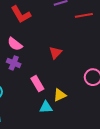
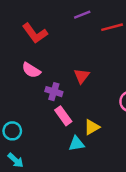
purple cross: (14, 63) -> (54, 92), moved

